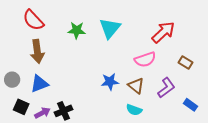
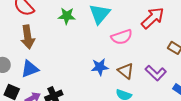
pink semicircle: (145, 59) -> (122, 37), moved
purple L-shape: (166, 88) -> (156, 73), turned 80

